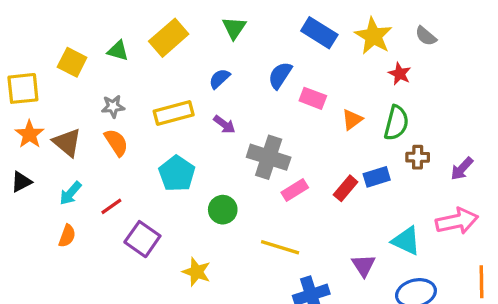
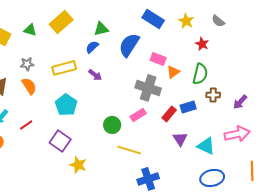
green triangle: (234, 28) -> (101, 29), moved, turned 42
yellow star: (373, 36) -> (186, 21), size x0.7
blue semicircle: (280, 75) -> (129, 45), size x1.4
pink rectangle: (313, 98) -> (158, 59), moved
gray cross: (269, 157) -> (148, 88), moved
green circle: (223, 210) -> (112, 125), moved
purple square: (142, 239) -> (60, 141), moved
purple triangle: (364, 265) -> (180, 139), moved

